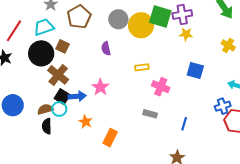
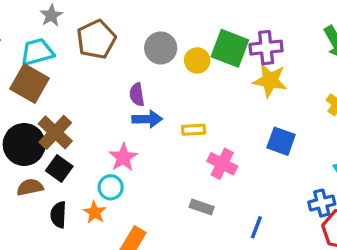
yellow circle: (141, 25) -> (197, 60), size x0.6
yellow star: (186, 34) -> (270, 80), size x1.5
brown square: (63, 46) -> (30, 83), moved, size x1.6
black circle: (41, 53) -> (24, 144), moved
blue arrow: (77, 96) -> (147, 119), moved
cyan circle: (59, 109) -> (111, 187), moved
black semicircle: (47, 126) -> (58, 215), moved

